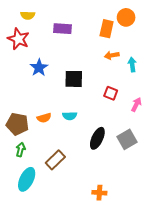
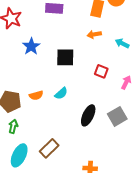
orange arrow: (112, 55) -> (94, 34), moved
cyan arrow: (132, 65) -> (122, 43), turned -56
cyan semicircle: (70, 116) -> (61, 93), turned -40
brown rectangle: (55, 160) -> (49, 148), moved

